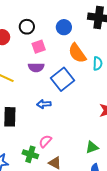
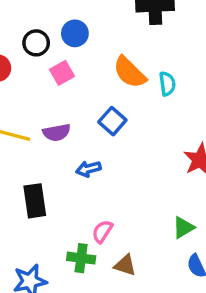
blue circle: (64, 27) -> (75, 33), moved
purple semicircle: (36, 67) -> (57, 133), moved
blue square: (62, 79) -> (112, 121), size x0.7

